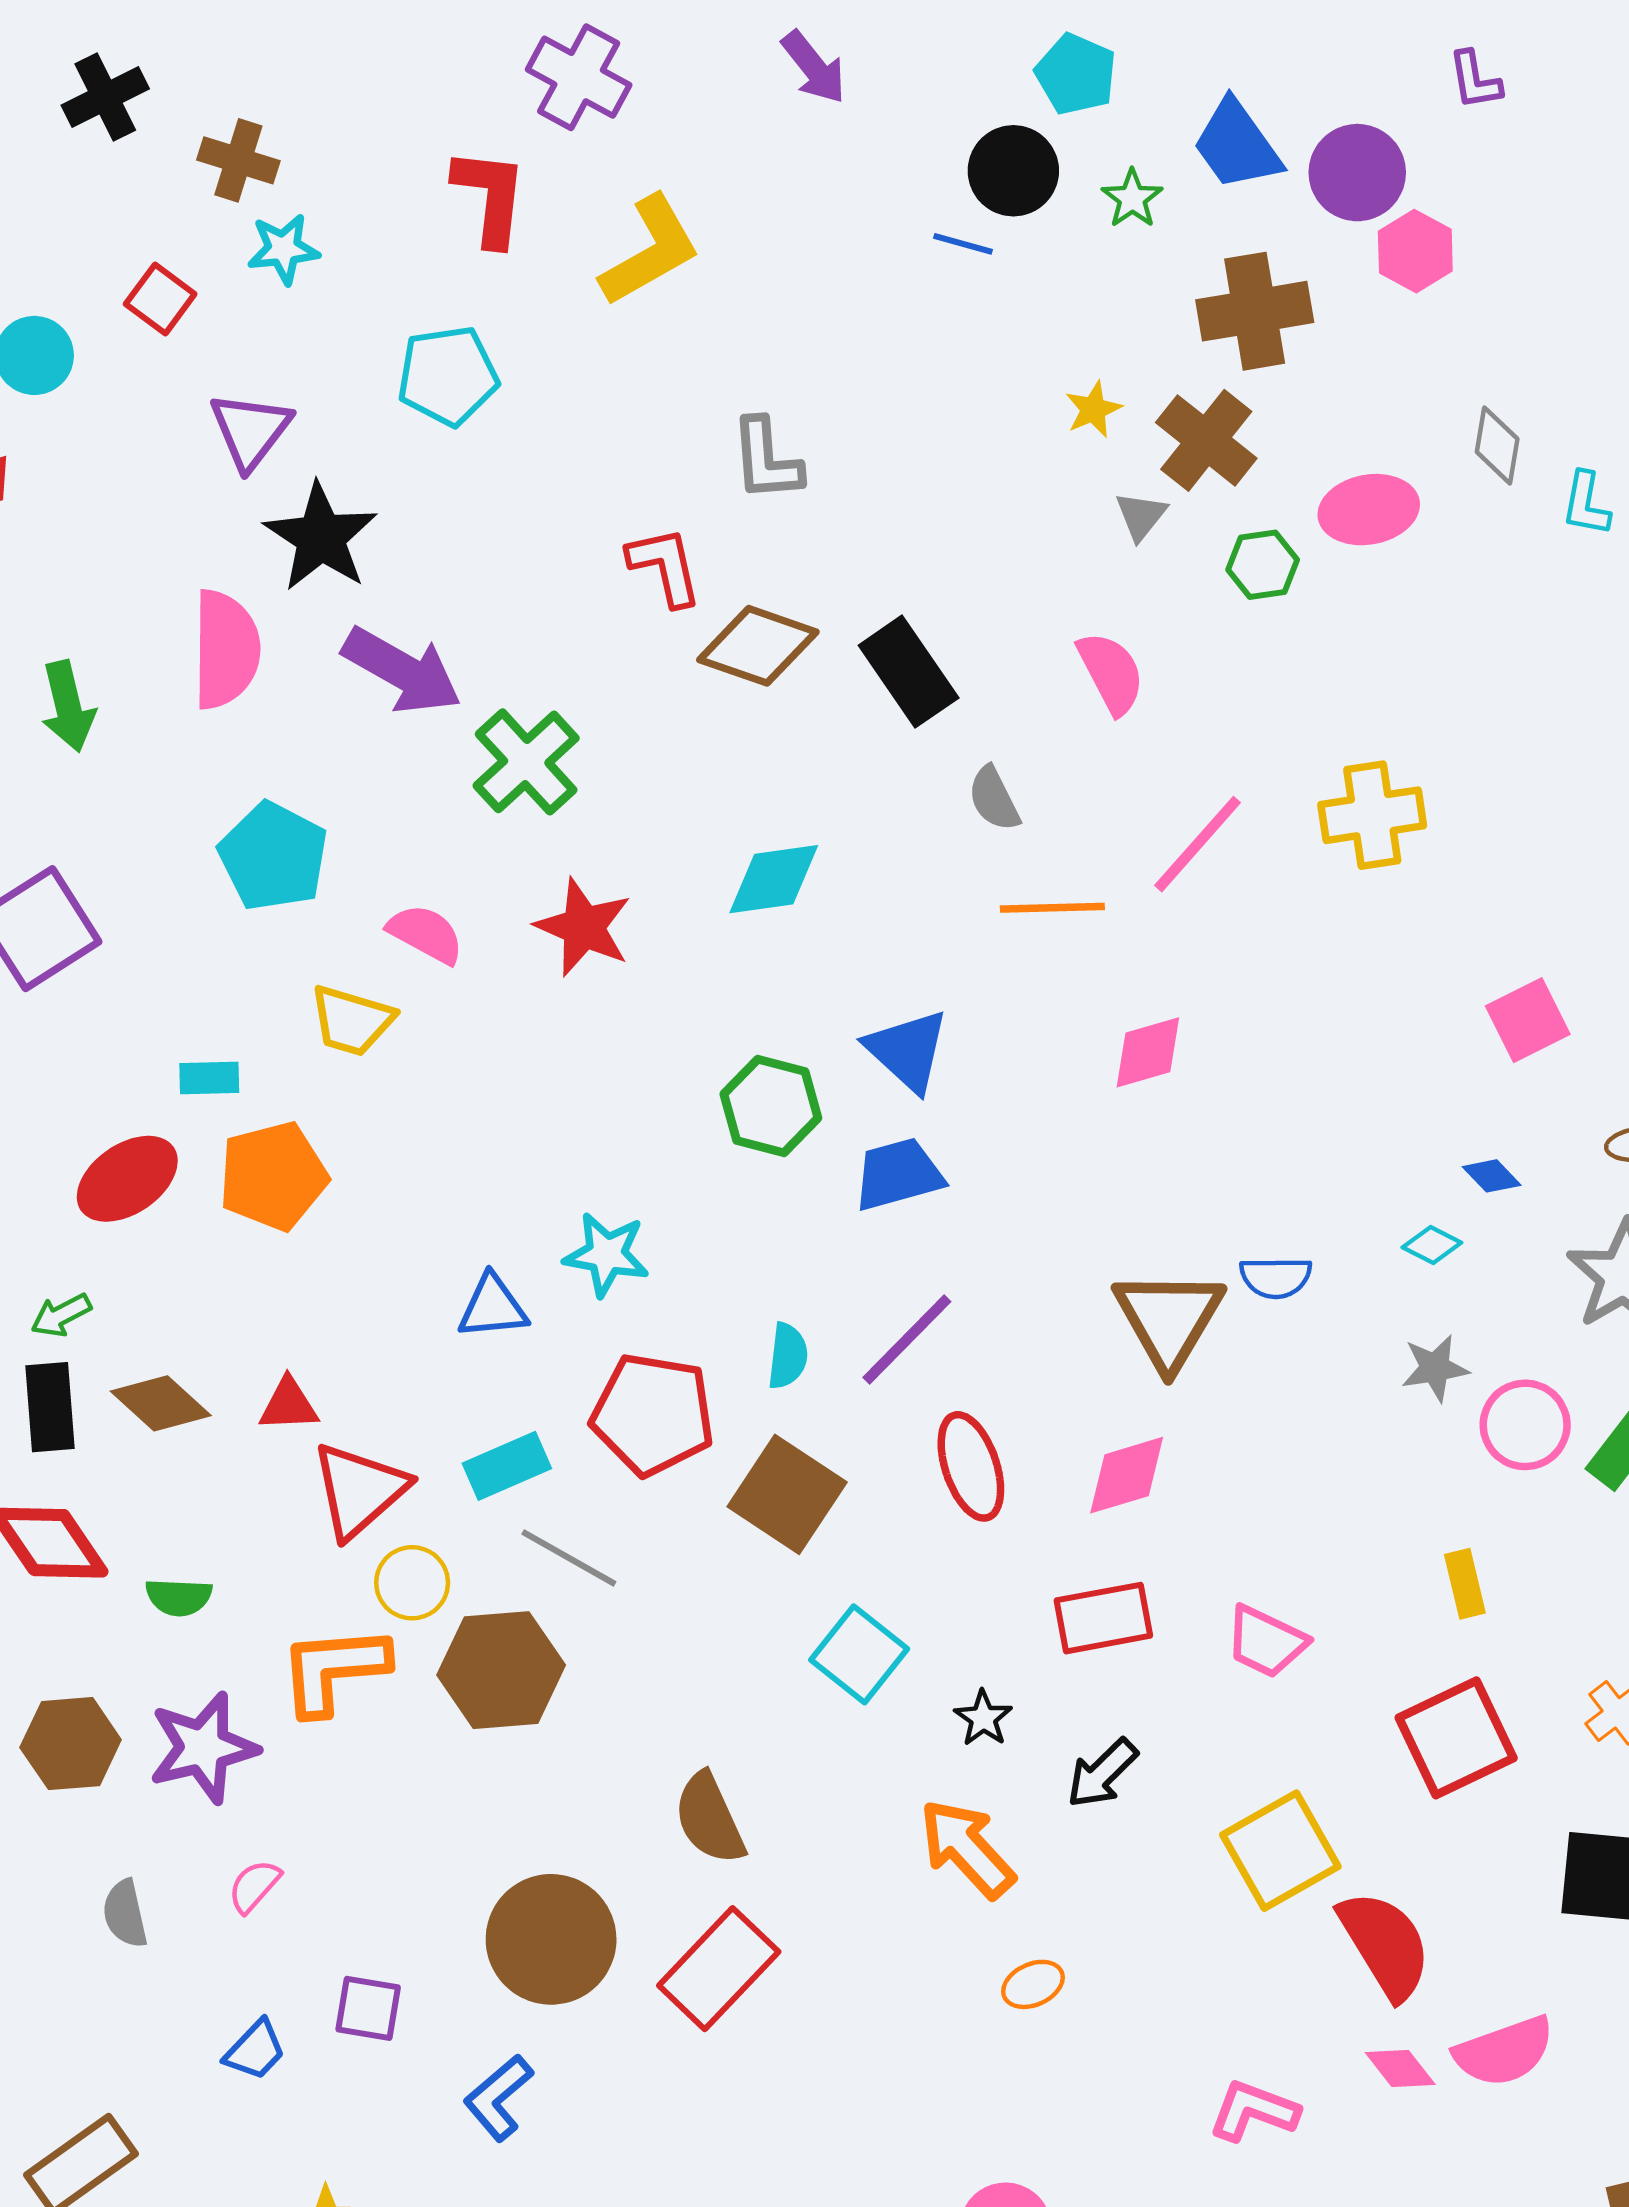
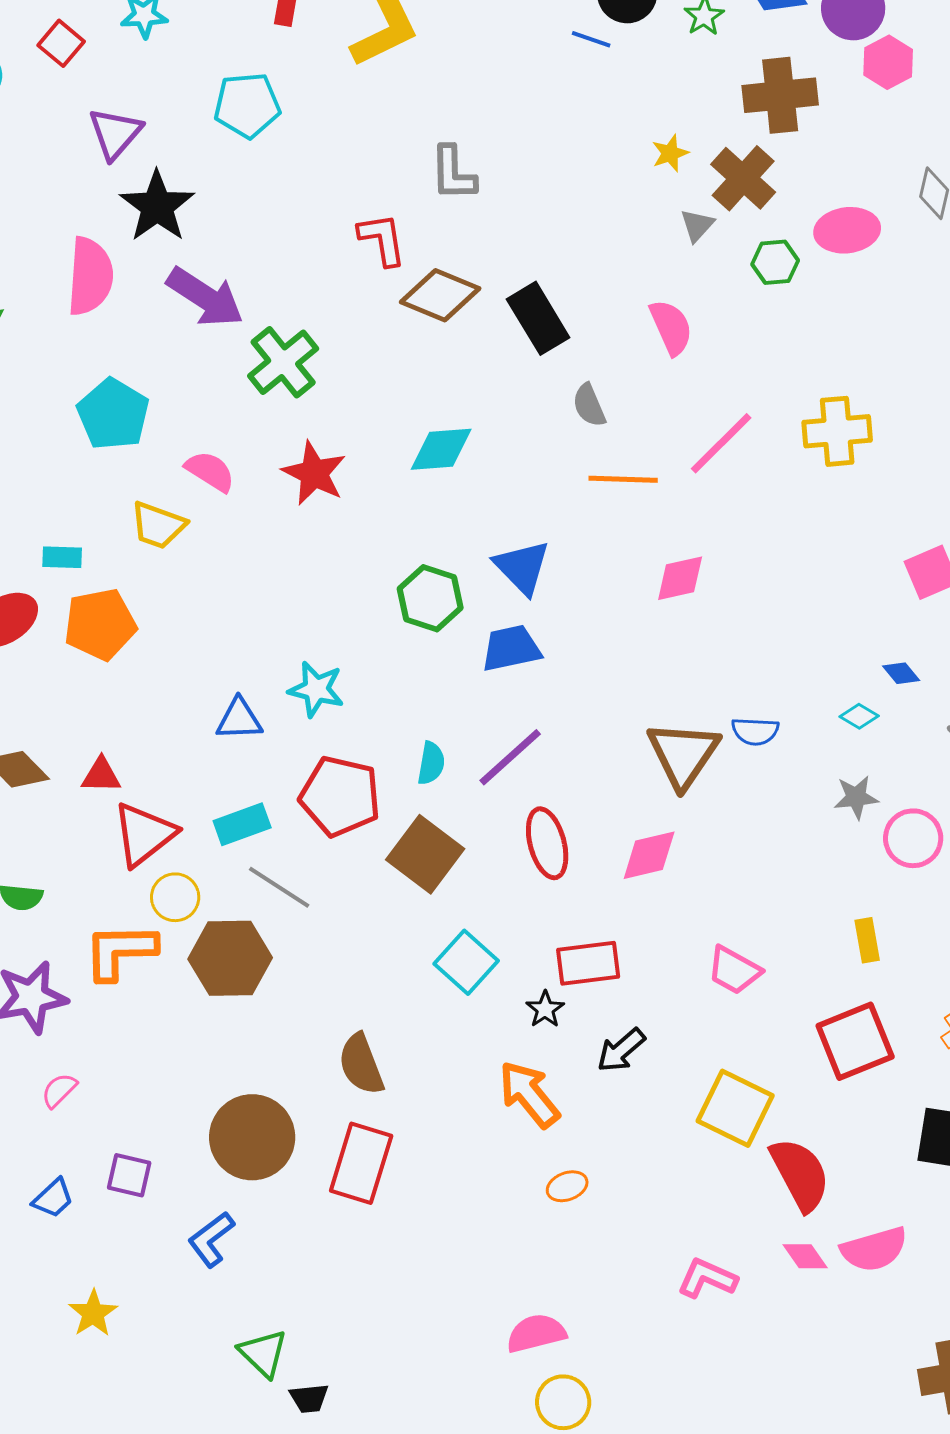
red rectangle: (1103, 1618) -> (588, 963), moved
yellow square: (1280, 1851) -> (735, 1108), turned -38
red rectangle: (719, 1969) -> (361, 1163), turned -30

